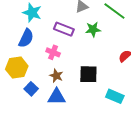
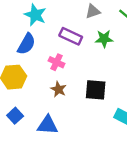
blue square: (31, 89) -> (15, 116), moved
blue triangle: (57, 97) -> (48, 125), moved

